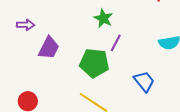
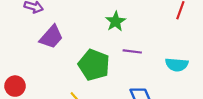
purple line: (116, 43) -> (132, 51), moved, turned 54

